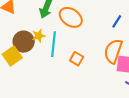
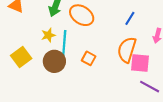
brown circle: (24, 42) -> (54, 61), moved

